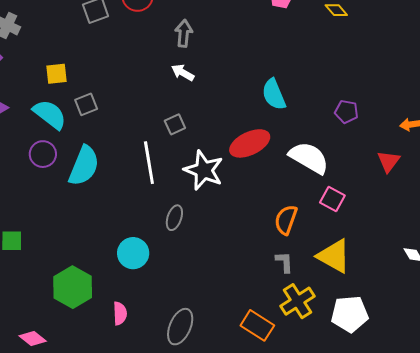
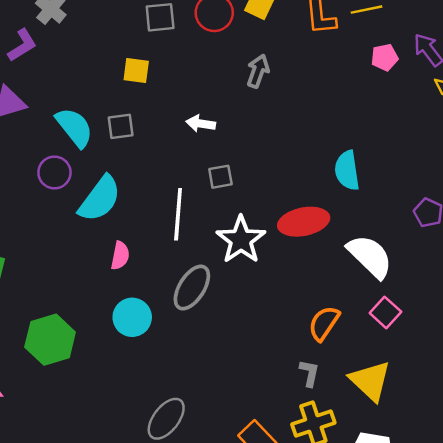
white arrow: (183, 73) -> (201, 124), moved, turned -35
yellow square: (56, 74) -> (136, 71), moved
gray ellipse: (174, 218) -> (192, 288), size x1.5
pink semicircle: (120, 313) -> (120, 256), moved

